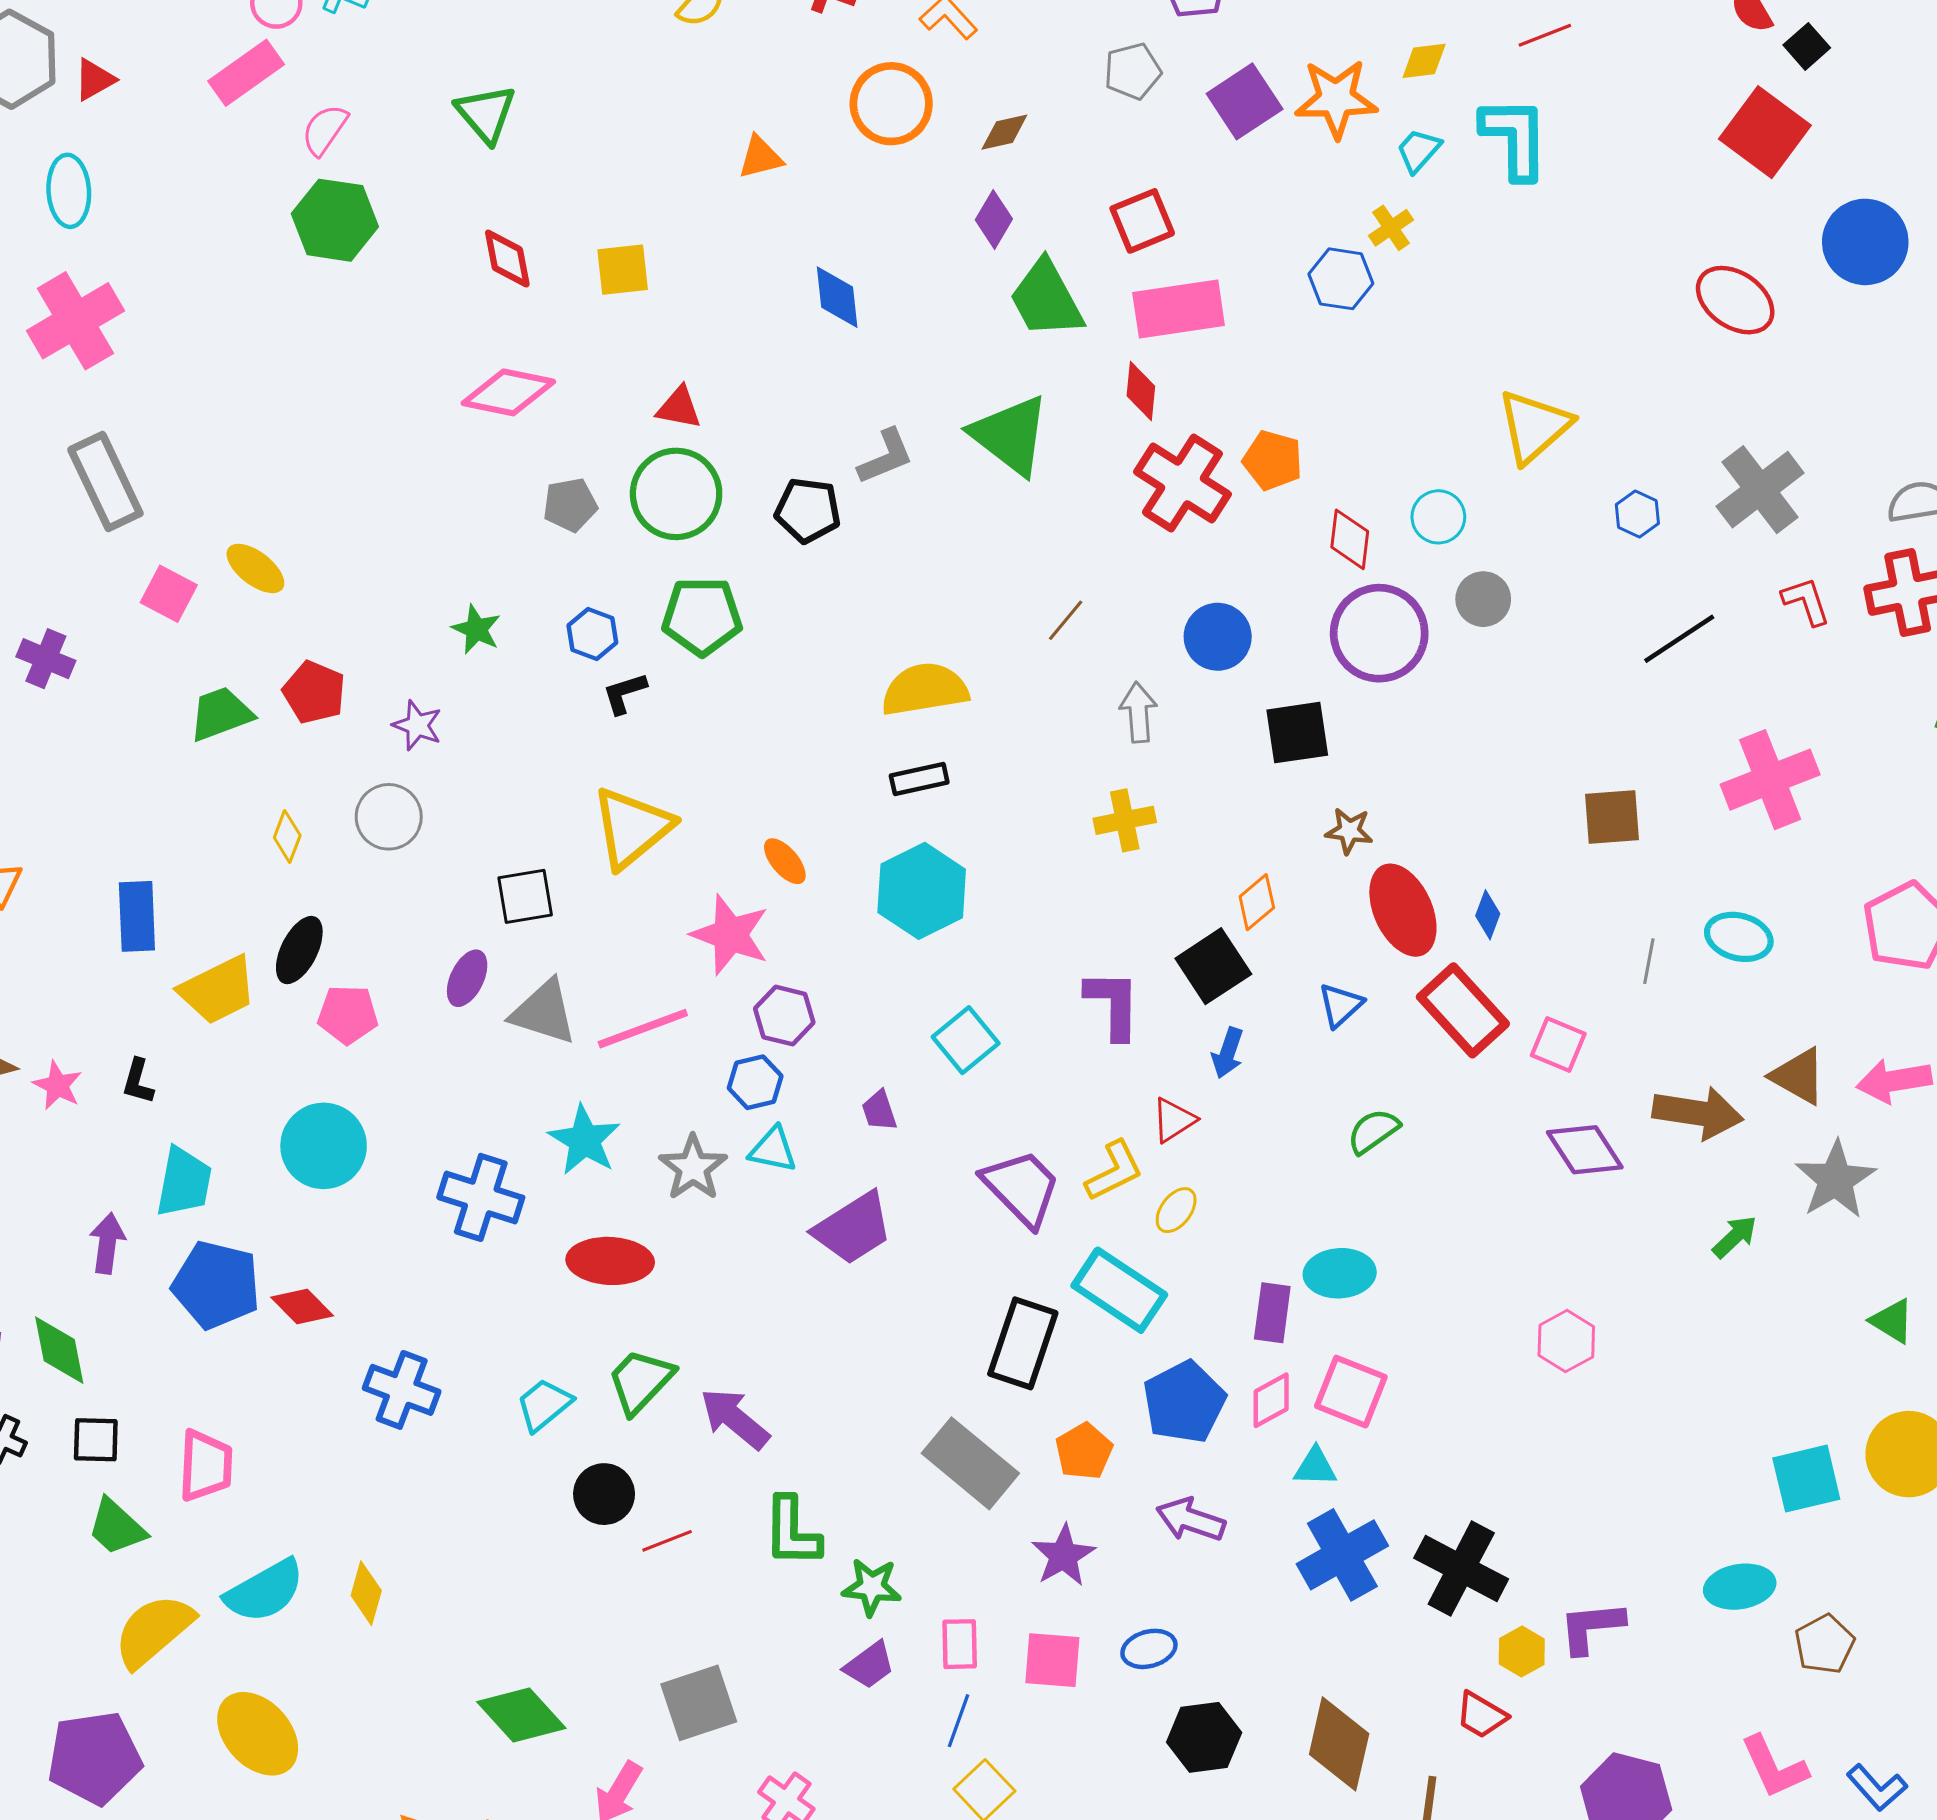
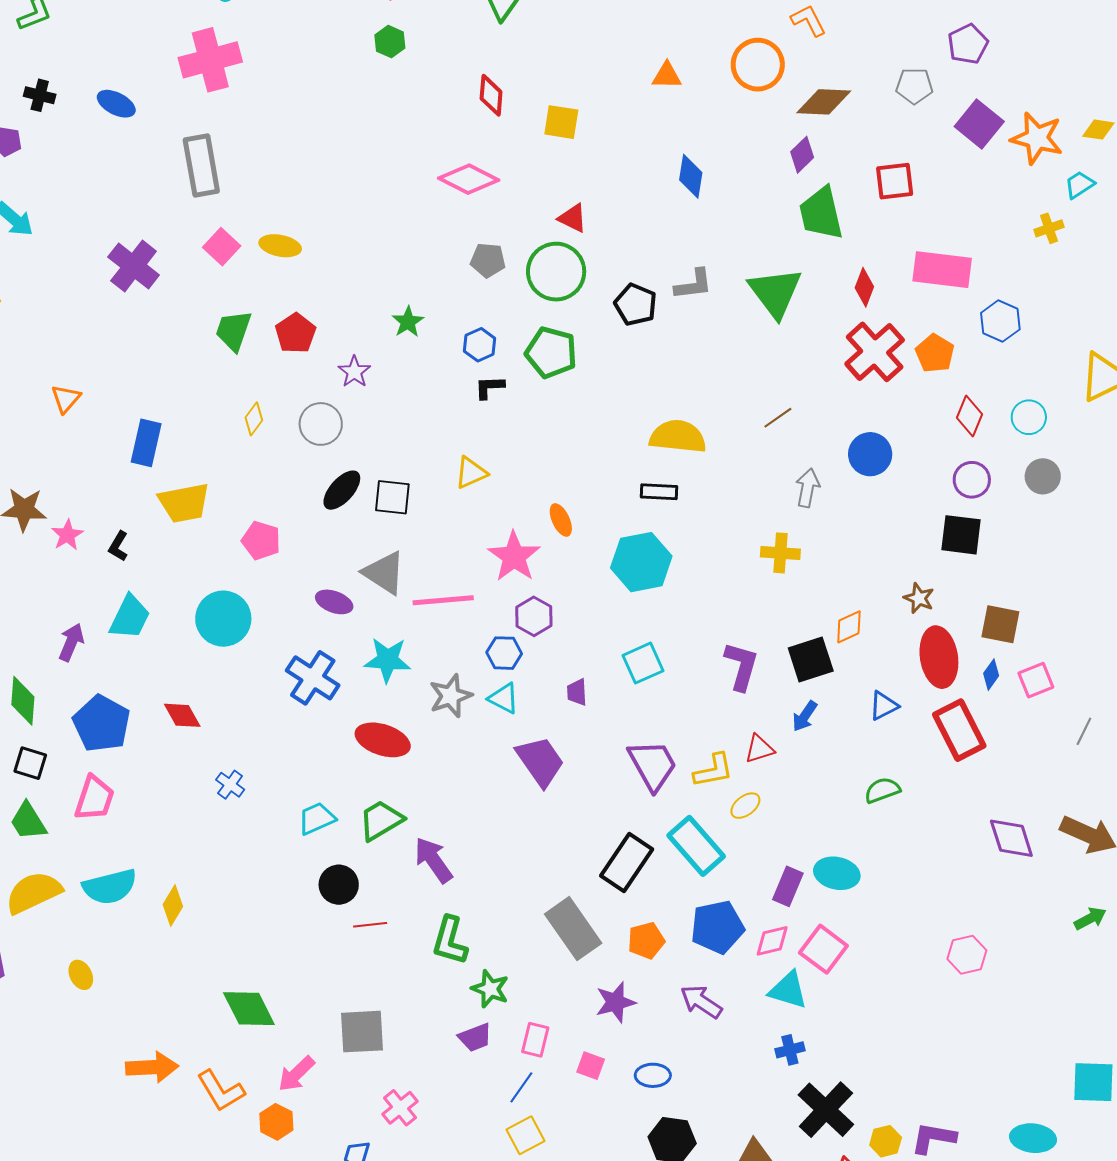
purple square: (1245, 101) -> (979, 124), turned -33
brown diamond: (1004, 132) -> (824, 102), size x1.6
green hexagon: (335, 220) -> (390, 42), size x0.6
blue hexagon: (1341, 279) -> (1000, 321), moved
pink rectangle: (1179, 309) -> (942, 270), moved
yellow ellipse: (255, 568) -> (280, 246), turned -42
purple circle: (1379, 633) -> (972, 480), size x0.6
purple cross: (46, 659) -> (134, 266), size x1.4
green trapezoid: (221, 714) -> (233, 331), turned -66
black square: (1297, 733) -> (961, 535), moved
brown square: (1612, 817) -> (1000, 624), moved
yellow triangle: (632, 828) -> (471, 473), size x0.6
black ellipse: (299, 950) -> (342, 490), moved
purple ellipse: (467, 978) -> (334, 602), moved, turned 69
pink square: (1558, 1045) -> (1036, 680), moved, turned 30
cyan star: (584, 1140) -> (387, 660), turned 30
purple trapezoid: (853, 1228) -> (540, 761), turned -108
blue pentagon: (216, 1285) -> (102, 724), moved
blue cross: (402, 1390) -> (230, 785), size x0.6
cyan triangle: (1315, 1467) -> (788, 990), size x1.4
blue cross: (1342, 1555) -> (790, 1050), size x0.5
black cross: (1461, 1569) -> (826, 1110), moved
pink square: (1052, 1660) -> (591, 1066), size x0.7
yellow ellipse: (258, 1734) -> (81, 975), size x0.5

